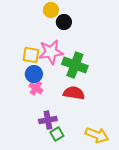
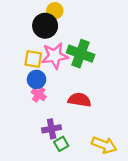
black circle: (64, 22) -> (45, 26), moved, size x1.5
green cross: (75, 65) -> (81, 54), moved

